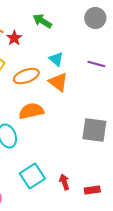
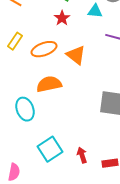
red star: (14, 38) -> (62, 18), moved
cyan triangle: (56, 59) -> (95, 11), moved, turned -35

